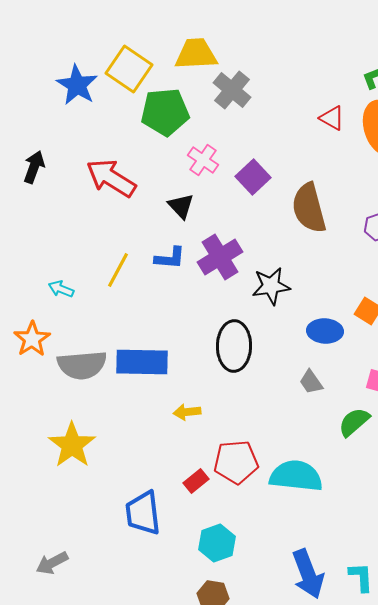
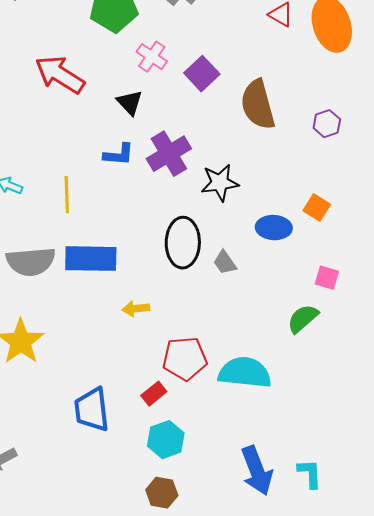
yellow line: (118, 270) -> (67, 195), moved, turned -30
gray trapezoid: (311, 382) -> (225, 263), moved
red rectangle: (196, 481) -> (154, 394), moved

